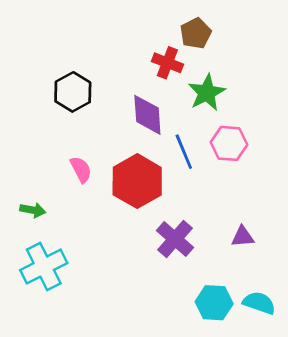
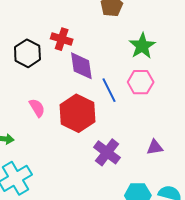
red cross: (167, 63) -> (62, 39), moved
green star: (207, 93) -> (142, 46), moved

